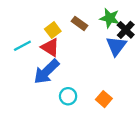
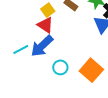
cyan line: (22, 46) -> (21, 49), moved
orange square: (104, 99) -> (91, 70), size x1.6

